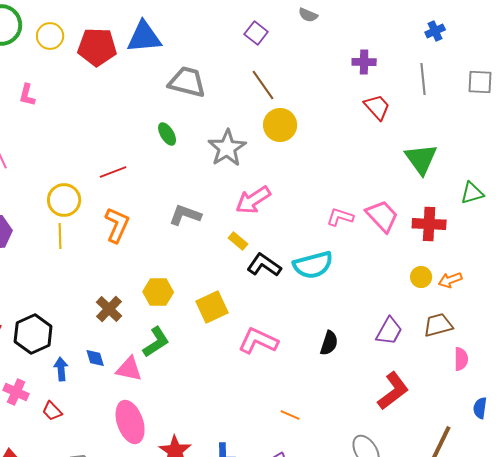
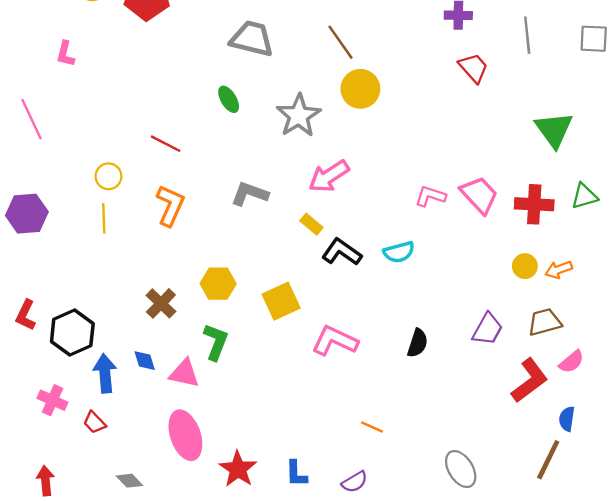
green triangle: (421, 159) -> (554, 130), moved
red line: (113, 172) -> (166, 144), turned 48
green triangle: (472, 193) -> (584, 196), moved
yellow circle: (64, 200) -> (108, 176), size x0.7
cyan semicircle: (313, 265) -> (399, 252), size x0.7
green L-shape: (156, 342) -> (216, 342), turned -36
pink semicircle: (461, 359) -> (571, 362), turned 50
blue arrow: (61, 369) -> (105, 373), size x1.4
red L-shape: (393, 391) -> (530, 380), moved
blue semicircle: (480, 408) -> (567, 419), moved

